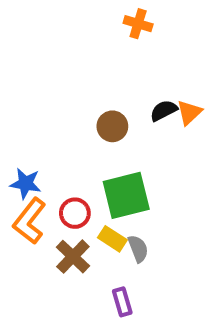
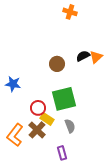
blue star: (26, 184) -> (13, 84), moved
orange L-shape: (30, 221) -> (15, 135), moved
yellow rectangle: (112, 239) -> (47, 119), moved

